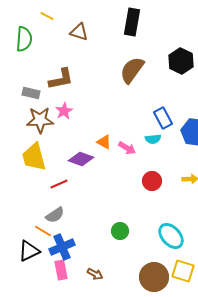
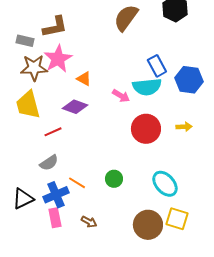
pink star: (64, 111) -> (58, 59), size x1.6
cyan semicircle: (153, 139) -> (147, 87), size x1.8
orange triangle: (104, 142) -> (84, 79), moved
red circle: (152, 181) -> (146, 129), size x1.5
orange line: (43, 231) -> (77, 183), moved

